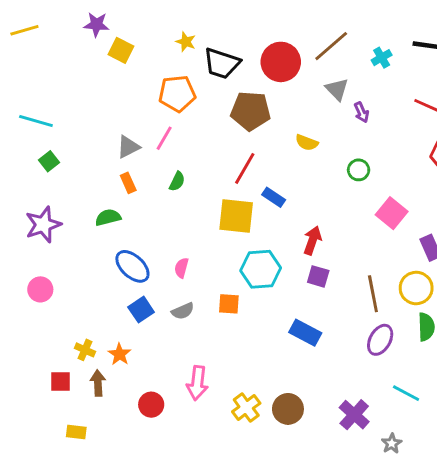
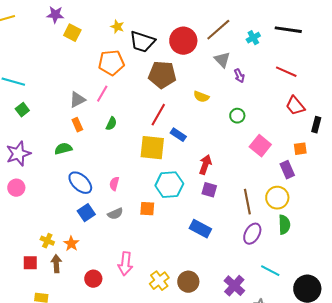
pink circle: (40, 289) -> (16, 188), moved

